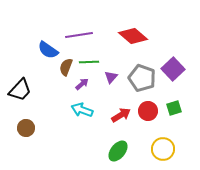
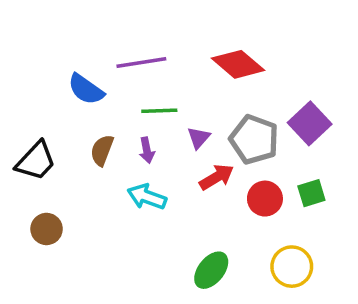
brown semicircle: (66, 67) -> (102, 150), moved
purple arrow: (82, 84) -> (147, 150), turned 120
red arrow: (121, 115) -> (217, 177), moved

